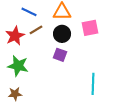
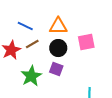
green star: (18, 66) -> (31, 76), moved, turned 30

